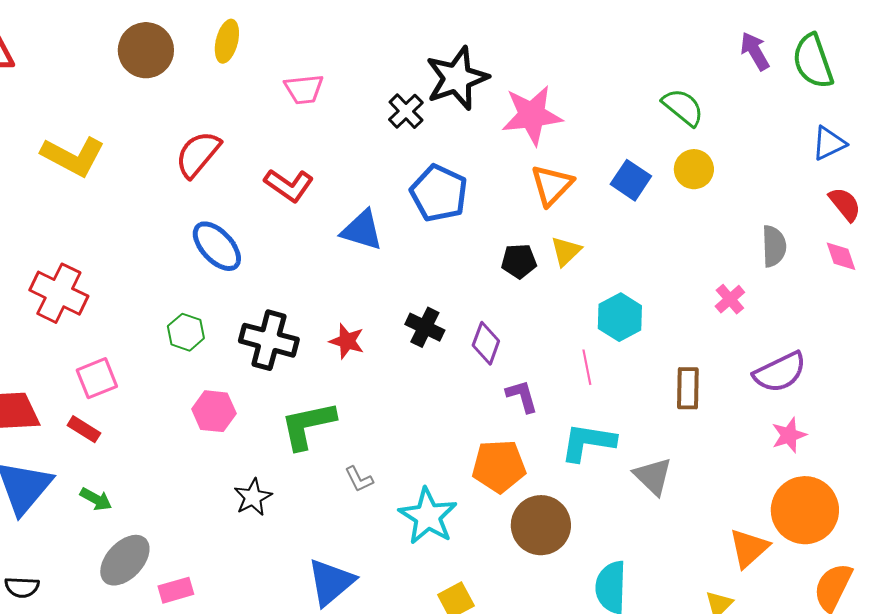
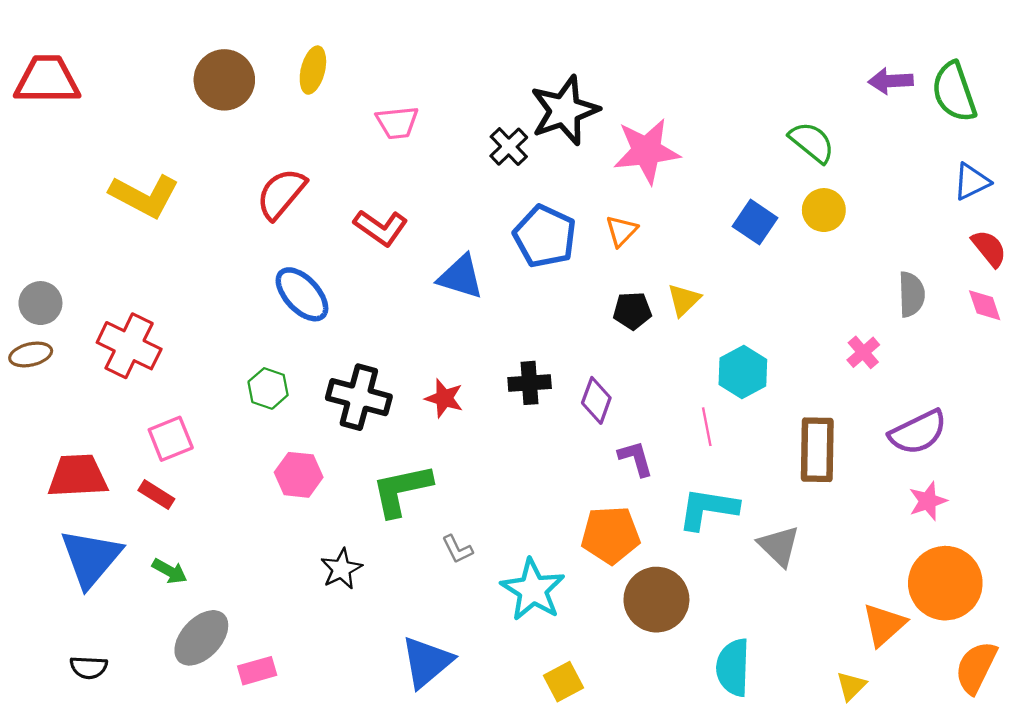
purple arrow: (755, 51) -> (891, 81), turned -63
orange triangle: (552, 185) -> (621, 231), moved, size x0.7
black cross: (425, 327) -> (530, 383), turned -30
brown rectangle: (688, 388) -> (817, 450), size x1.4

